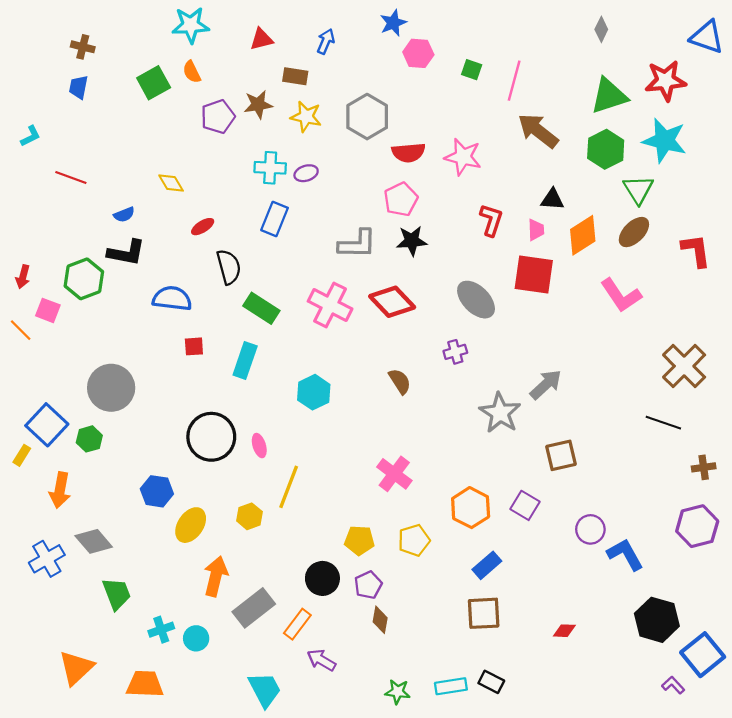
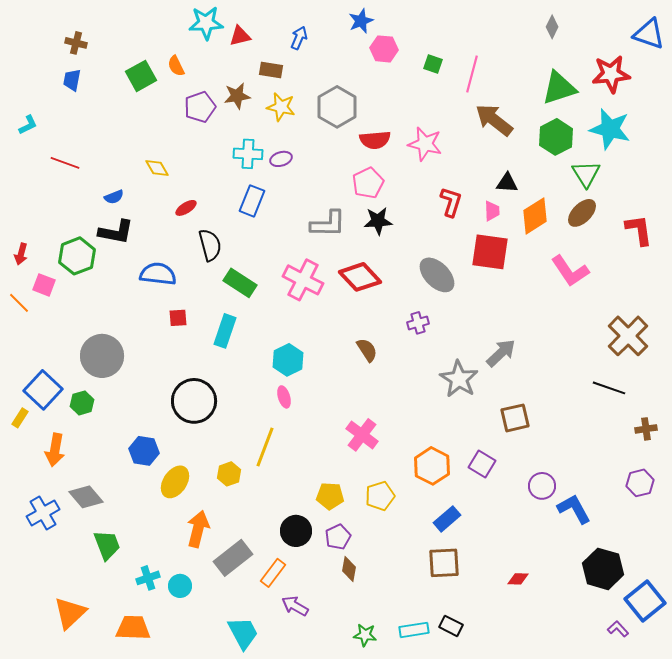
cyan star: (191, 25) -> (206, 23), moved
pink ellipse: (259, 446) -> (284, 397), moved
purple hexagon: (697, 526) -> (640, 483), size x0.7

